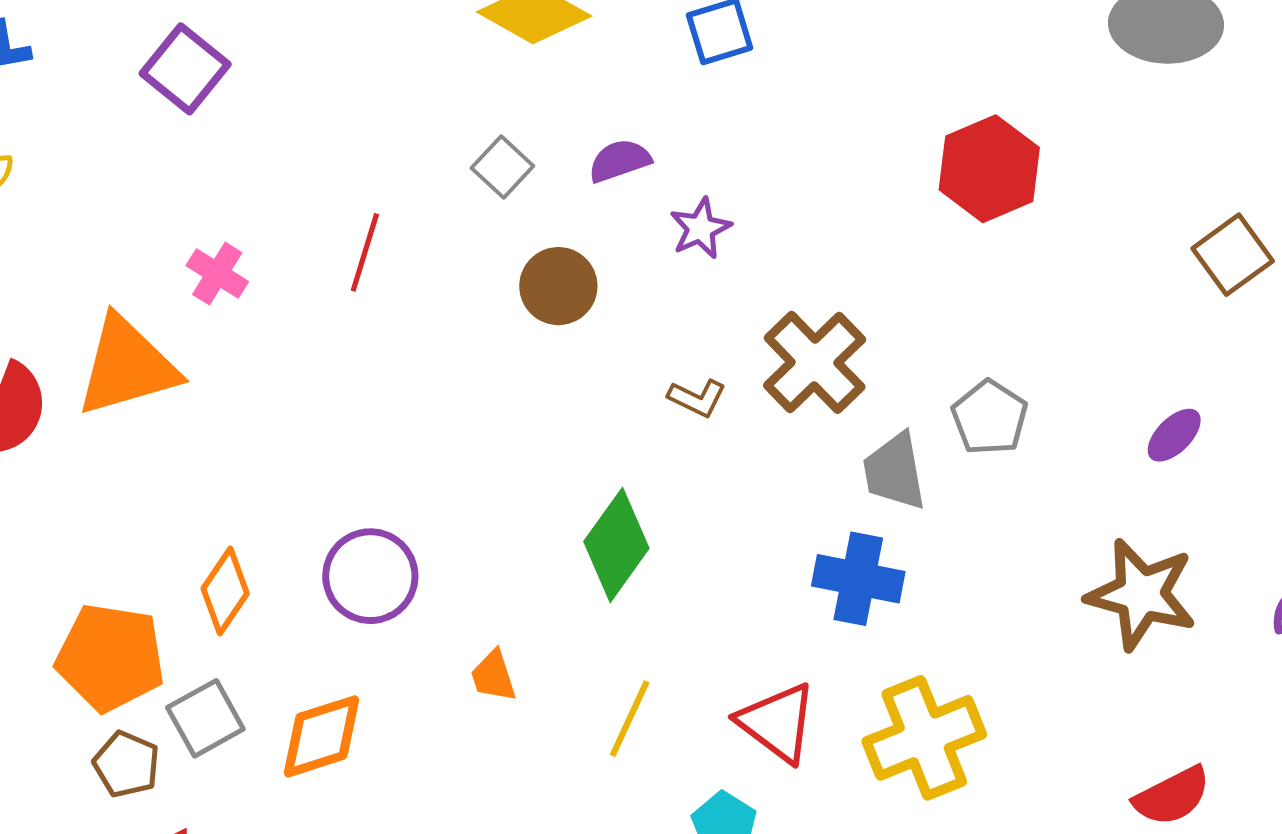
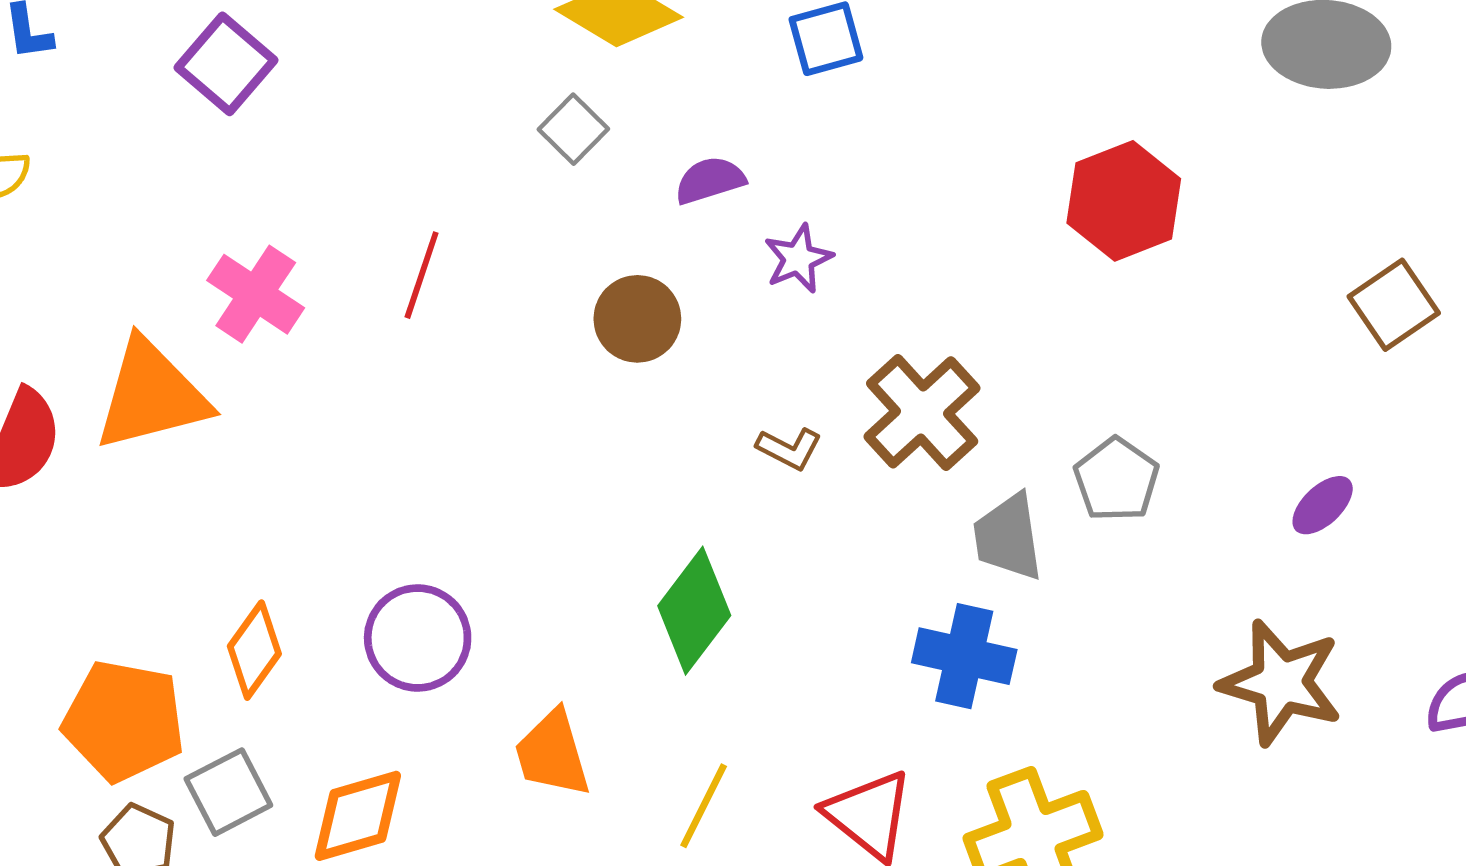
gray square: (502, 167) -> (573, 129), moved
pink cross: (217, 274) -> (256, 294), size x1.4
orange trapezoid: (493, 676) -> (552, 754), size x1.5

